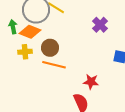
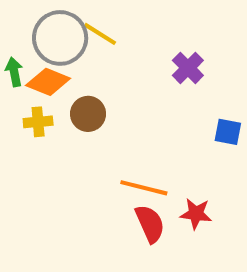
orange line: (54, 65) -> (144, 188), moved
red star: (91, 82) -> (196, 214), moved

